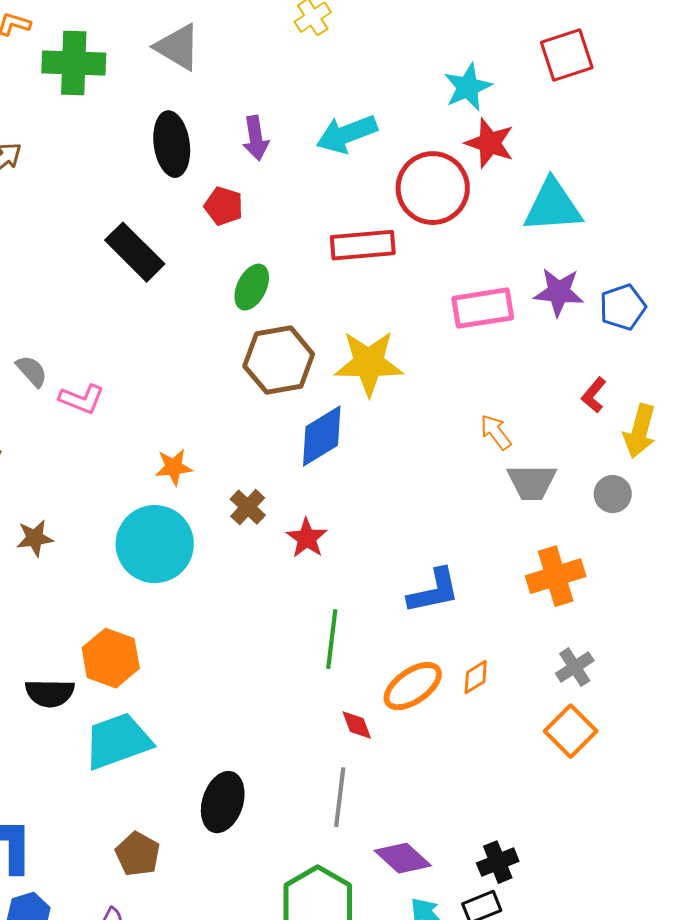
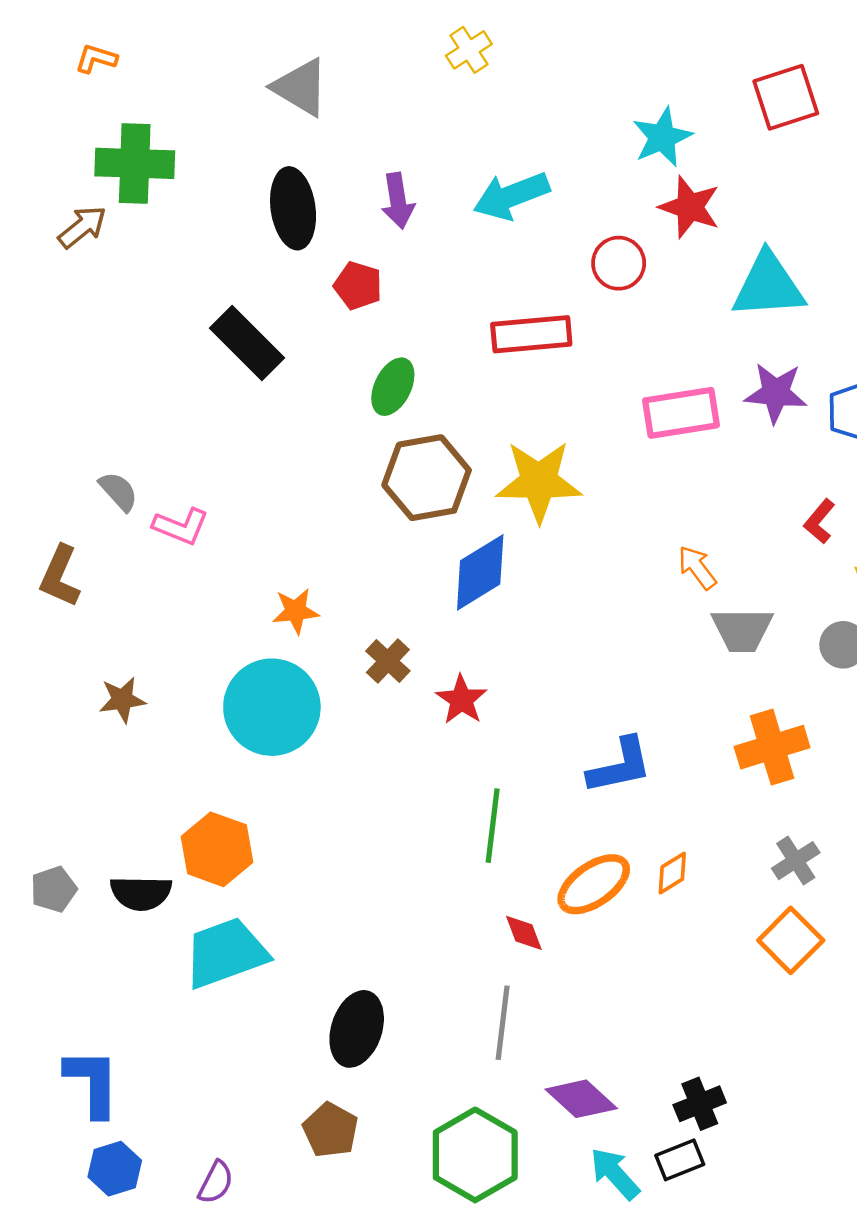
green cross: (74, 63) -> (135, 163), moved
red circle: (433, 188) -> (619, 263), size x0.6
brown pentagon: (138, 854) -> (331, 1130), moved

